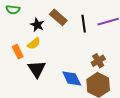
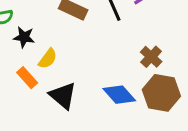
black star: (37, 25) -> (24, 37), moved

